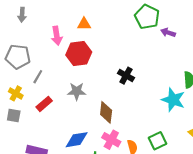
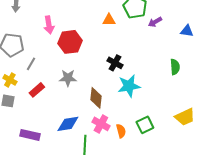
orange triangle: (84, 24) -> (109, 20), moved
purple arrow: (168, 33) -> (155, 22), turned -48
cyan star: (173, 100) -> (129, 86), moved, turned -30

